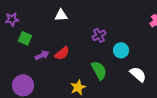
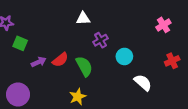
white triangle: (61, 15) -> (83, 18), moved
green semicircle: (99, 70) -> (84, 66), moved

